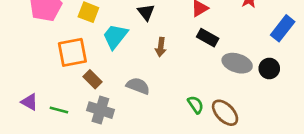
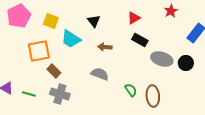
cyan trapezoid: (115, 36) -> (71, 39), turned -95
brown arrow: (161, 47) -> (105, 47), turned 88
gray semicircle: (138, 86) -> (100, 74), moved
brown ellipse: (225, 113) -> (153, 96), turned 40

